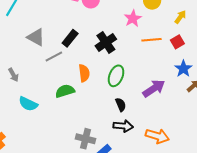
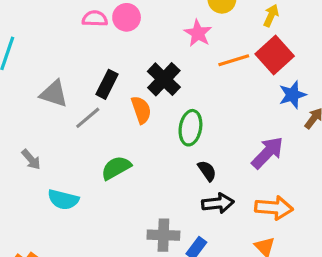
red square: (177, 42) -> (275, 55), size x1.6
blue star: (183, 69) -> (292, 95), turned 30
orange semicircle: (84, 73) -> (141, 110), moved
purple arrow: (154, 88) -> (267, 153), moved

